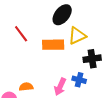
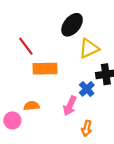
orange rectangle: (53, 45) -> (45, 69), moved
blue cross: (79, 80) -> (87, 89), moved, turned 32

